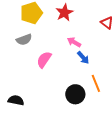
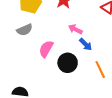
black circle: (75, 94) -> (68, 63), moved

